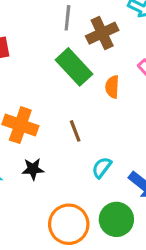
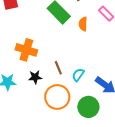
brown line: (75, 131) -> (58, 68), moved
orange circle: (69, 224) -> (57, 97), moved

